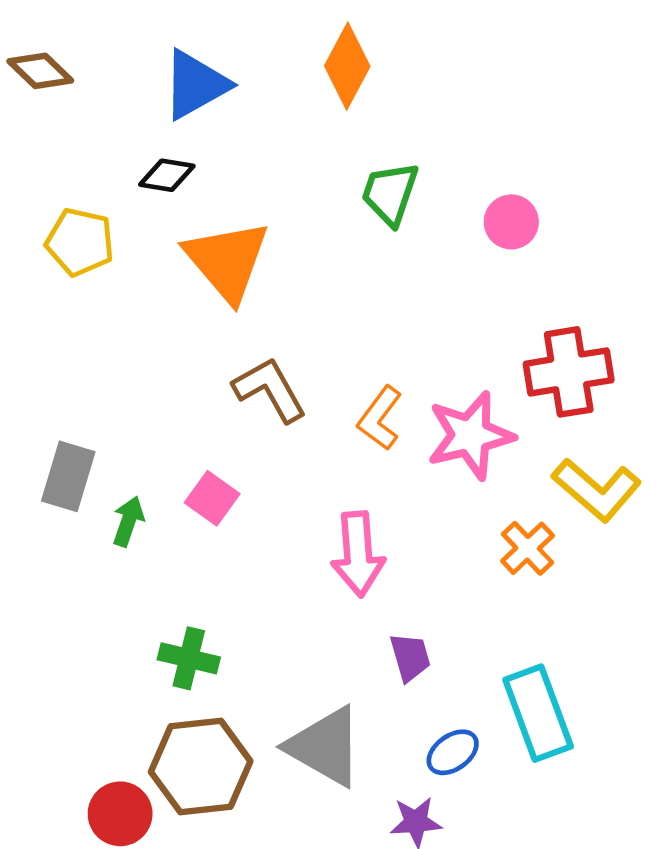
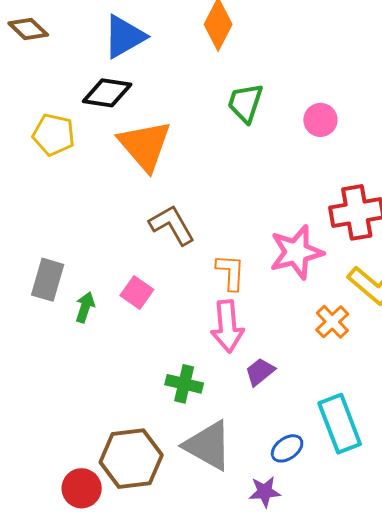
black diamond: (167, 175) -> (107, 93), size x1.4
orange L-shape: (380, 418) -> (231, 272), moved, turned 147
purple trapezoid: (410, 657) -> (260, 372), moved, turned -112
green cross: (189, 658) -> (184, 384), moved

